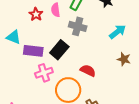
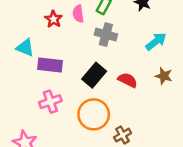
black rectangle: (59, 50) -> (94, 75), moved
red semicircle: (88, 71) -> (128, 80), moved
pink cross: (44, 73) -> (50, 102), moved

